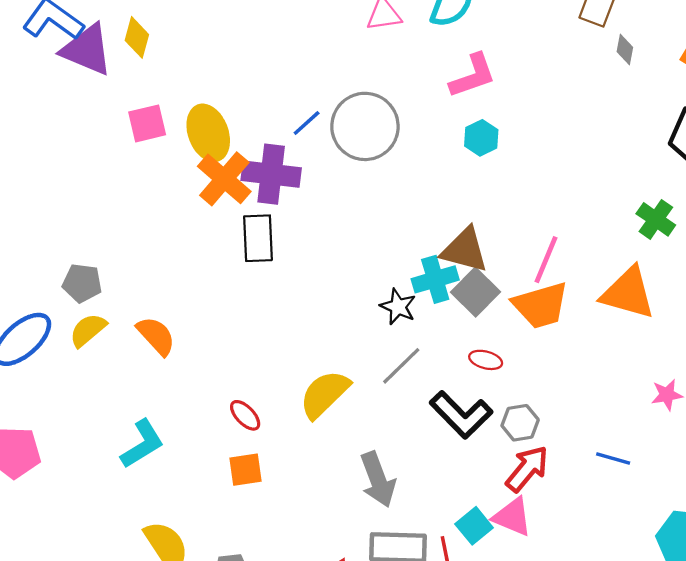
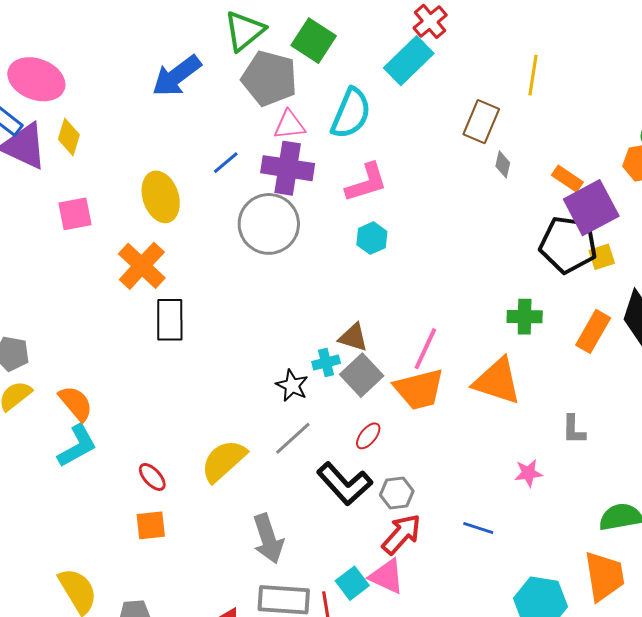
blue line: (307, 123) -> (226, 163), moved
yellow ellipse: (208, 133) -> (161, 197), moved
purple cross: (271, 174) -> (288, 168), moved
green cross: (656, 219) -> (525, 317), turned -36
brown triangle: (465, 250) -> (353, 337), size x0.7
cyan cross: (435, 279) -> (326, 362), size x0.7
red ellipse: (486, 360) -> (368, 436), turned -68
cyan L-shape: (142, 444) -> (77, 446), moved

